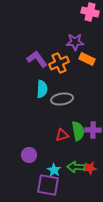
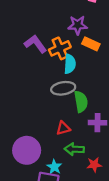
cyan semicircle: (42, 89) -> (70, 64), moved
green semicircle: (78, 131) -> (81, 102), moved
purple circle: (29, 155) -> (27, 150), size x1.6
green arrow: (76, 167) -> (74, 149), moved

